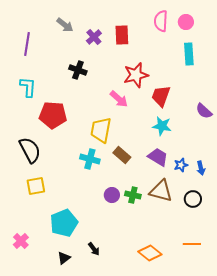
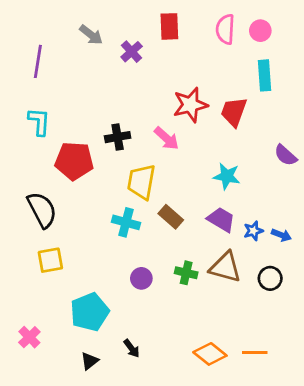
red rectangle: (122, 35) -> (169, 26), moved
black cross: (78, 70) -> (118, 137), moved, turned -30
red trapezoid: (161, 96) -> (234, 112), moved
blue arrow: (201, 168) -> (281, 235), turned -56
purple circle: (112, 195) -> (141, 278), moved
orange line: (192, 244) -> (255, 353), moved

